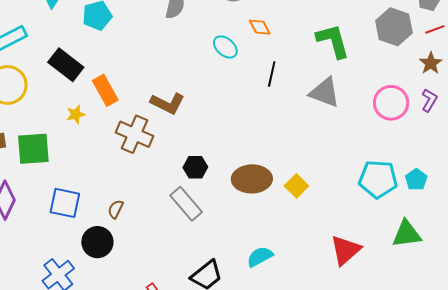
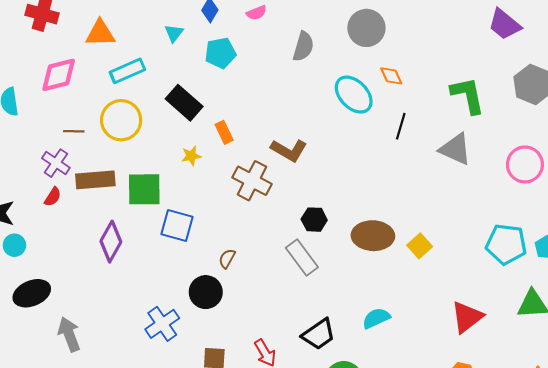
cyan ellipse: (225, 47) -> (354, 95), size x1.5
orange rectangle: (105, 90) -> (224, 132), size x0.7
blue square: (65, 203) -> (177, 225), moved

